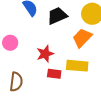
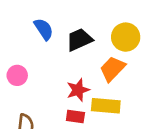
red star: (45, 54) -> (78, 90), moved

